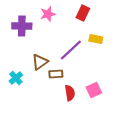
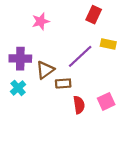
pink star: (48, 14) -> (41, 21), moved
purple cross: (22, 26) -> (20, 59), moved

